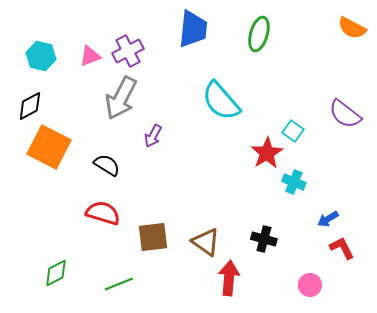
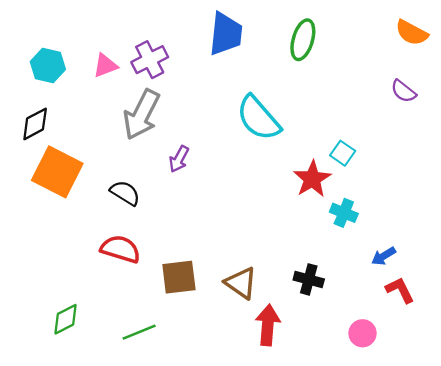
purple semicircle: (345, 114) -> (403, 91), moved, size x0.7

